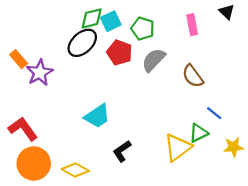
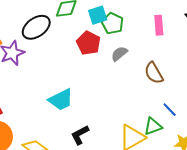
cyan square: (111, 21) -> (98, 15), moved
black ellipse: (82, 43) -> (36, 27), moved
gray semicircle: (154, 60) -> (119, 54), size x0.7

